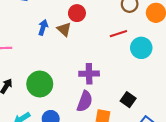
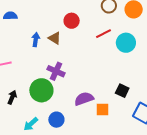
red circle: (77, 13) -> (72, 21), moved
purple cross: (89, 74) -> (56, 71), moved, turned 36
purple semicircle: (85, 101) -> (84, 99), turned -120

